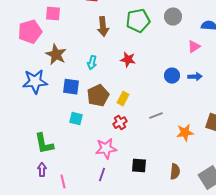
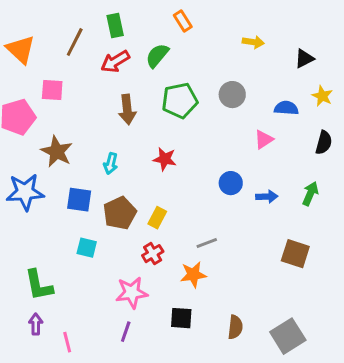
blue arrow: (195, 77) -> (267, 197), moved
orange star: (185, 133) -> (193, 275), moved

